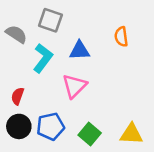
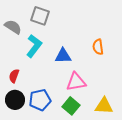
orange semicircle: (121, 37) -> (98, 47), moved
blue triangle: (80, 51) -> (63, 56), moved
pink triangle: (74, 86) -> (76, 82), moved, turned 35

